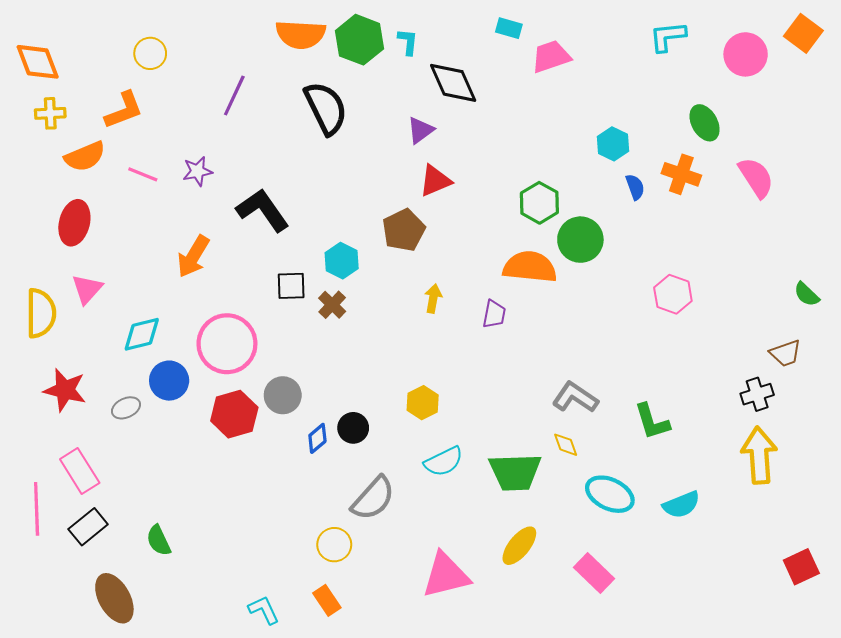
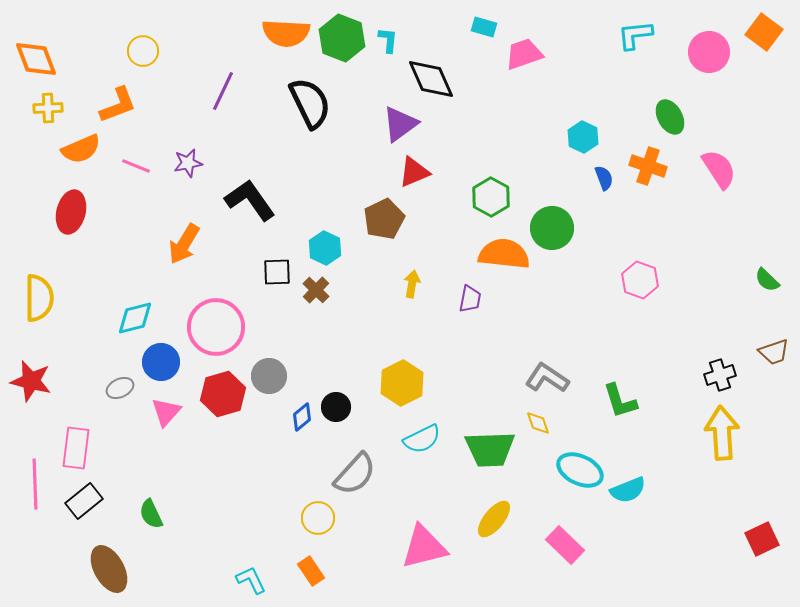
purple triangle: (420, 130) -> (400, 124), size x1.4
green hexagon: (539, 203) -> (491, 197), moved
pink triangle: (87, 289) -> (166, 412), moved
brown trapezoid: (786, 353) -> (774, 352), moved
red star: (65, 390) -> (31, 381), moved
yellow hexagon: (423, 403) -> (402, 383), size x1.4
pink rectangle: (80, 471) -> (76, 448), turned 39
cyan semicircle: (681, 505) -> (628, 490), moved

